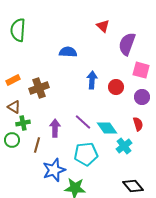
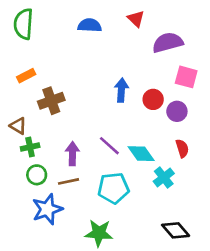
purple semicircle: (127, 44) -> (168, 43), turned 55
blue semicircle: (68, 52) -> (90, 25), moved
orange rectangle: (13, 80) -> (26, 76), moved
purple circle: (142, 97) -> (177, 111), moved
green circle: (12, 140) -> (37, 175), moved
brown line: (37, 145) -> (68, 181), moved, turned 63
blue star: (54, 170) -> (47, 209), moved

